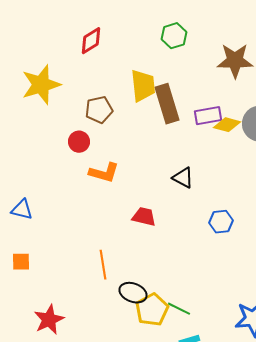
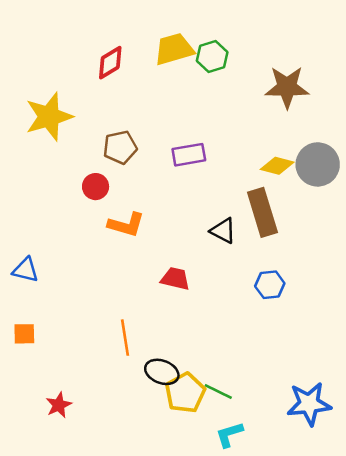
yellow trapezoid: (143, 86) -> (174, 49), moved, turned -100
brown rectangle: (167, 104) -> (262, 212), moved
purple rectangle: (208, 116) -> (189, 155), moved
red star: (49, 320) -> (59, 405), size x0.7

